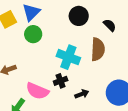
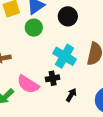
black circle: (79, 16) -> (68, 16), moved
black arrow: (82, 94) -> (71, 95), turned -48

